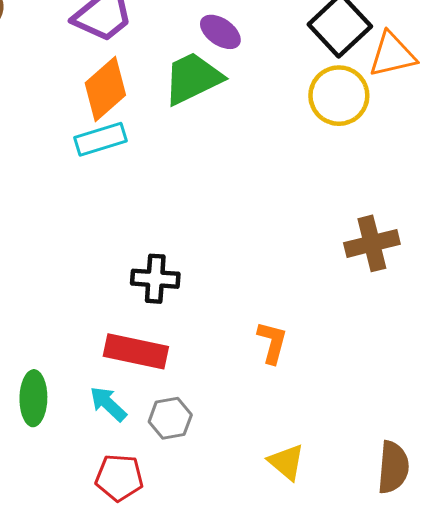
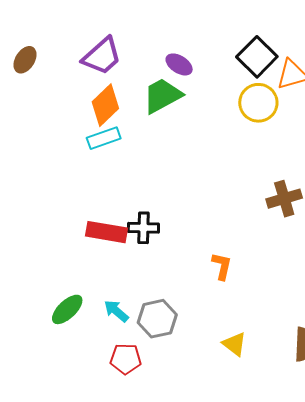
red rectangle: (136, 351) -> (107, 232), moved
green ellipse: (33, 398) -> (67, 309), turned 48
gray hexagon: (170, 418) -> (157, 319), size x1.4

